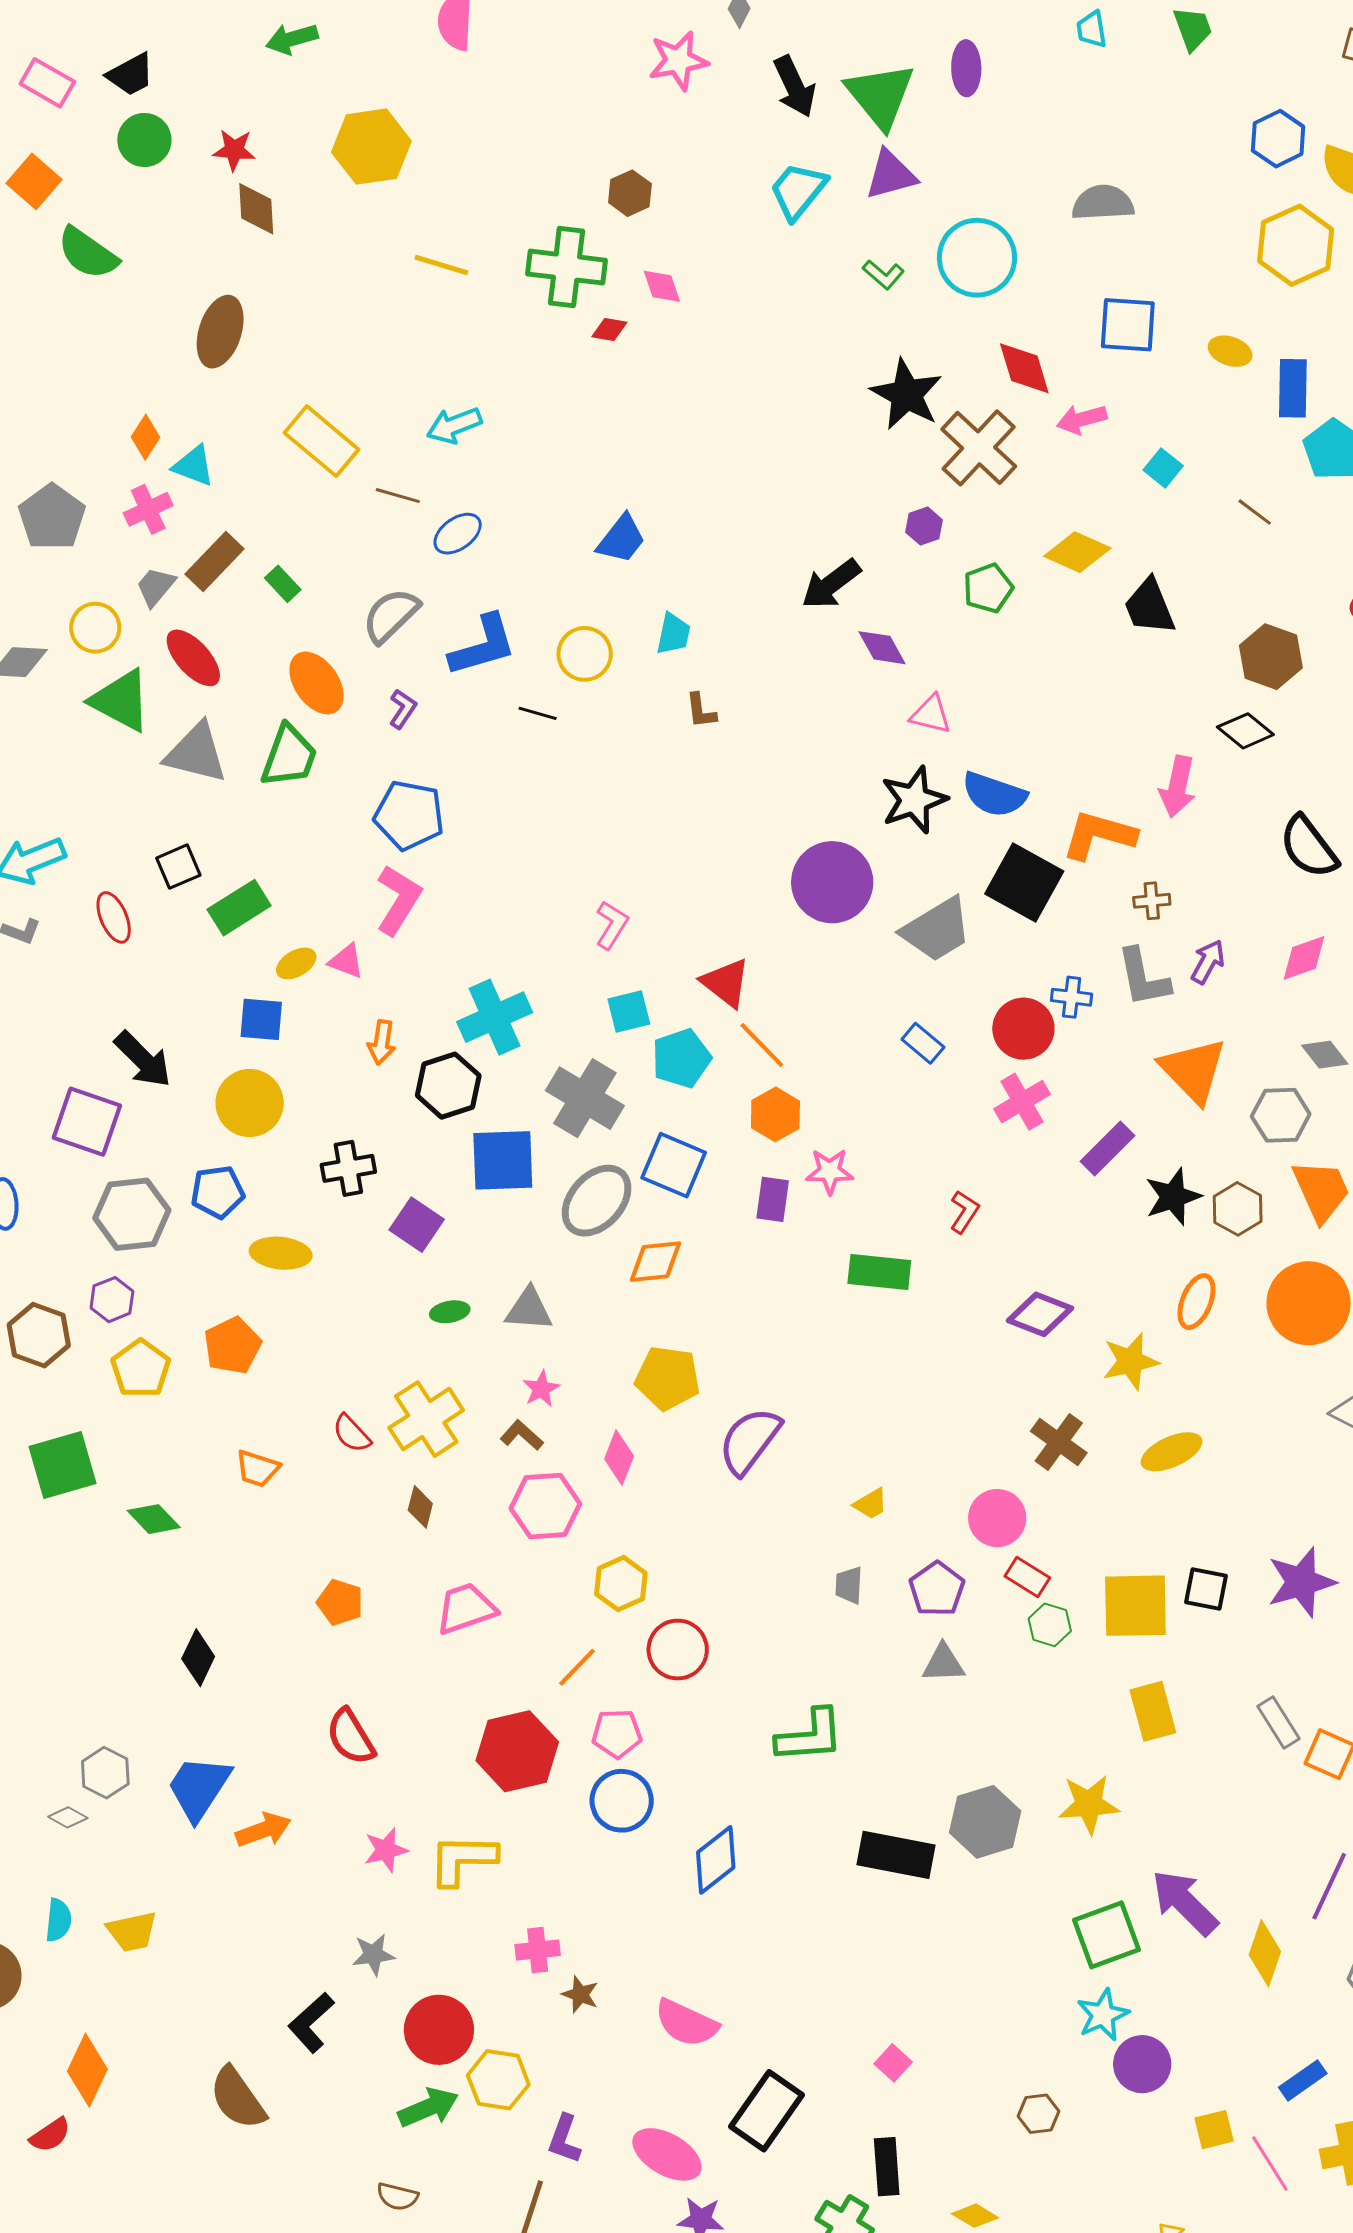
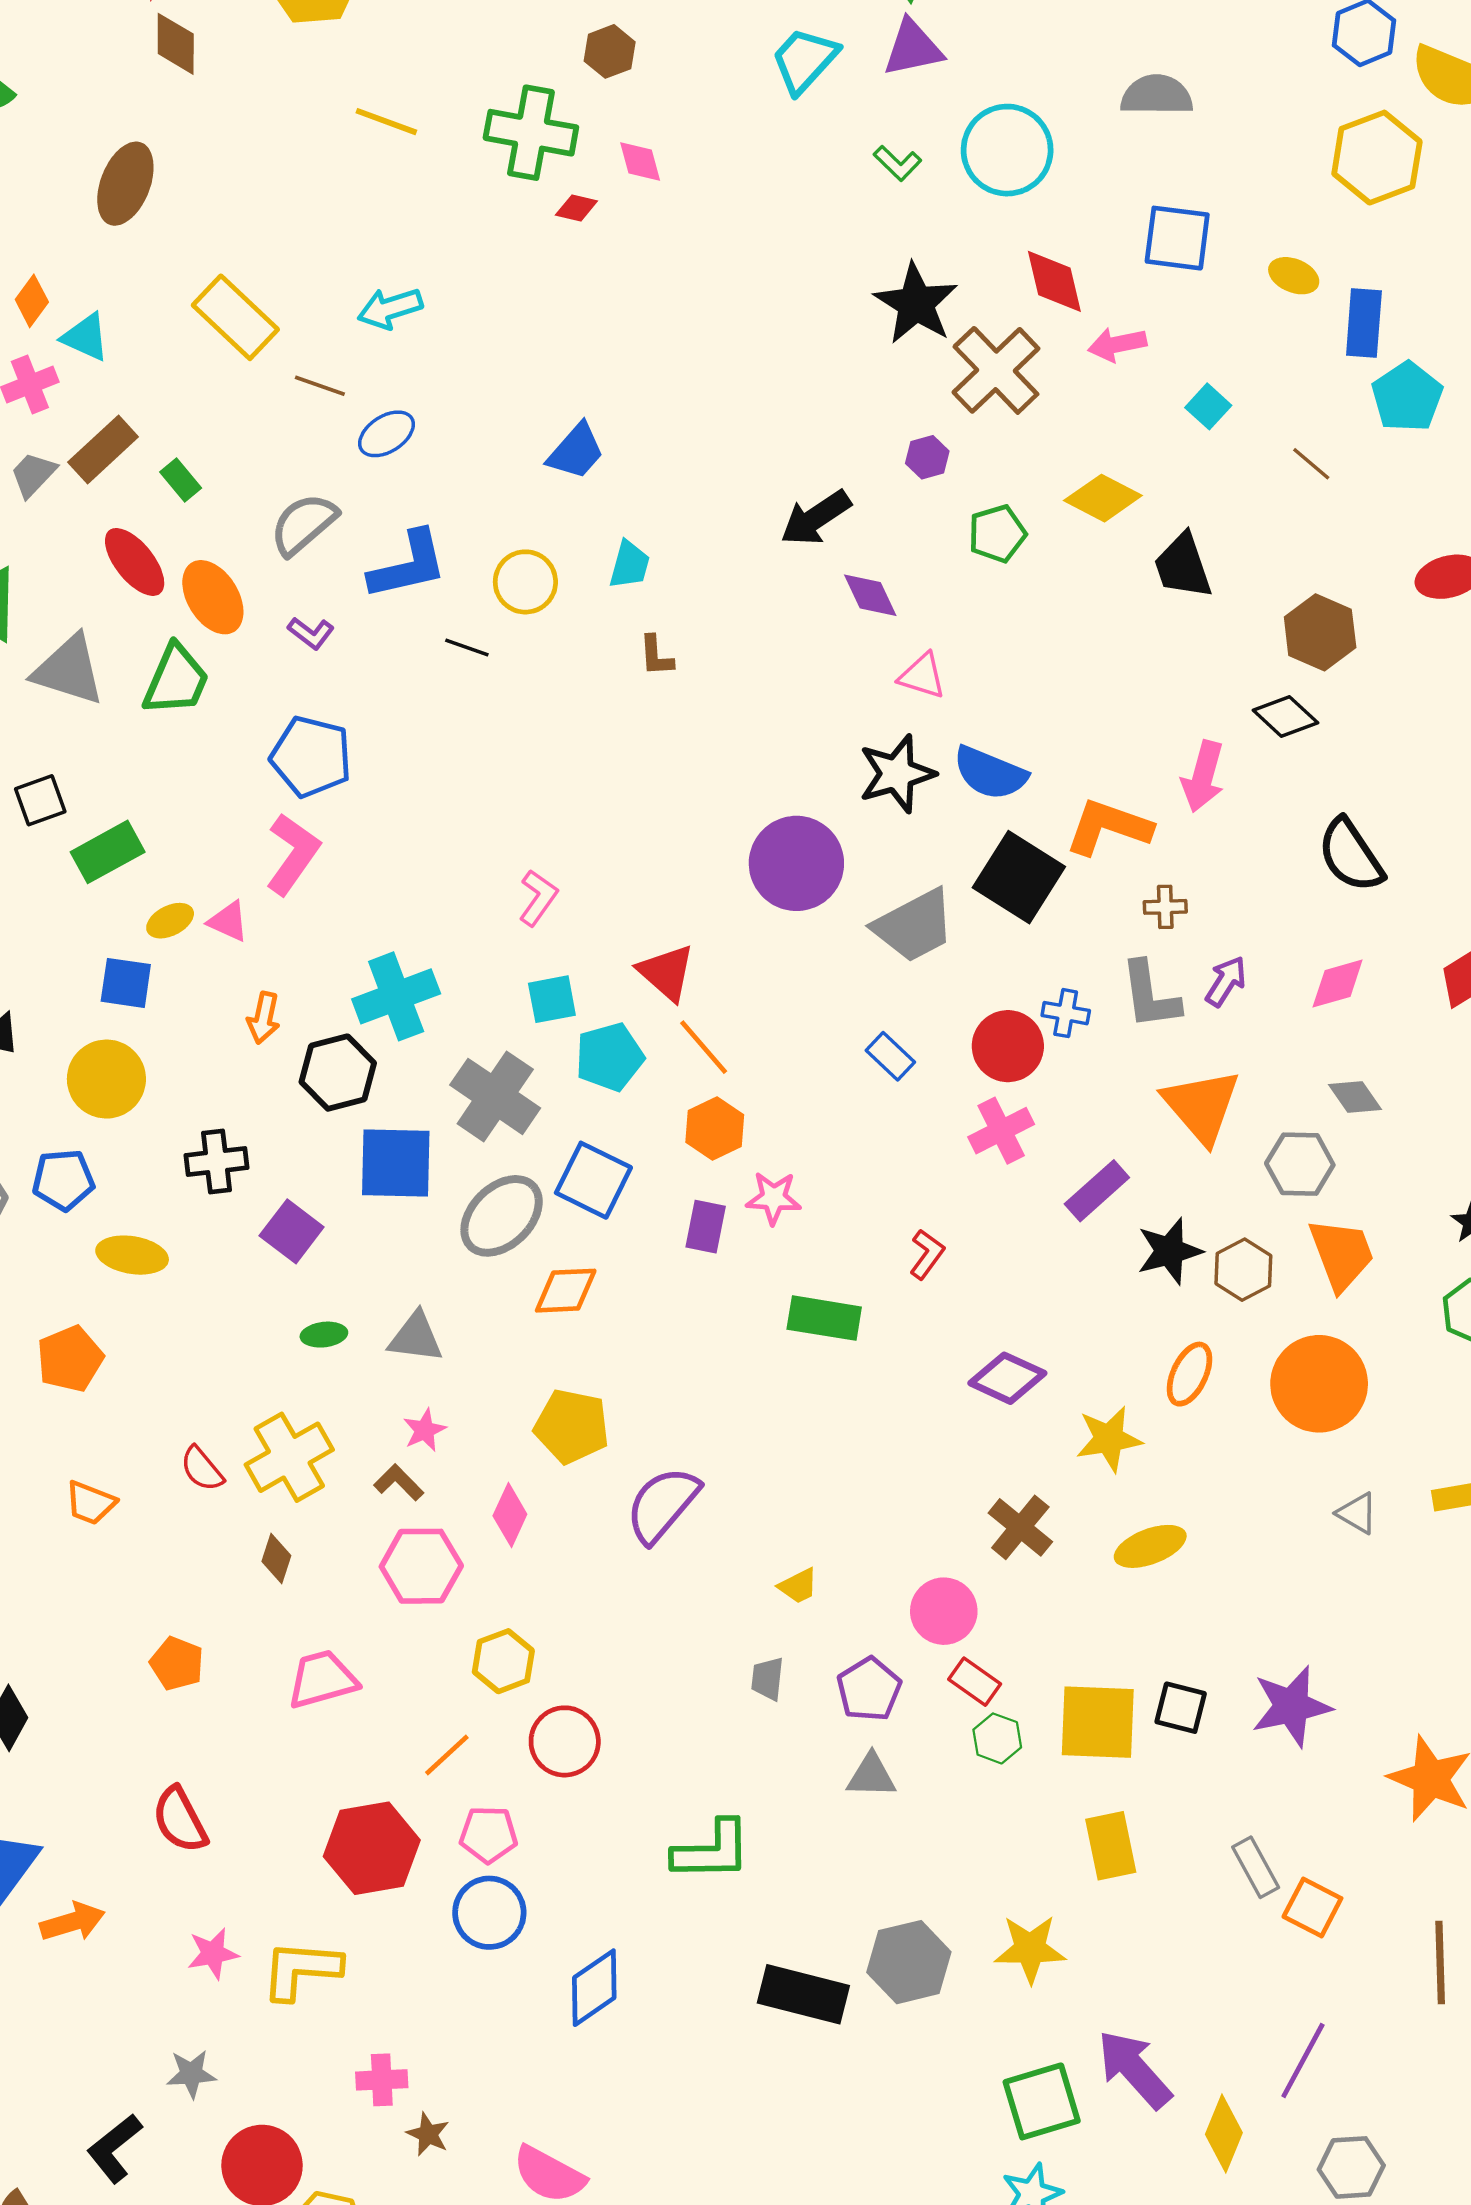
red ellipse: (193, 658) -> (135, 562), moved
purple L-shape: (403, 709) -> (311, 633), turned 90

